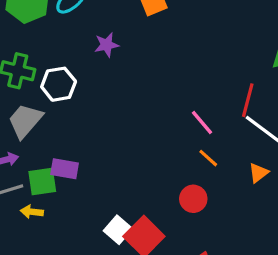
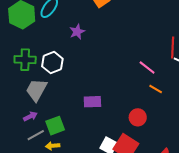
purple rectangle: (65, 169) -> (92, 102), moved
red circle: (193, 199) -> (138, 117), moved

